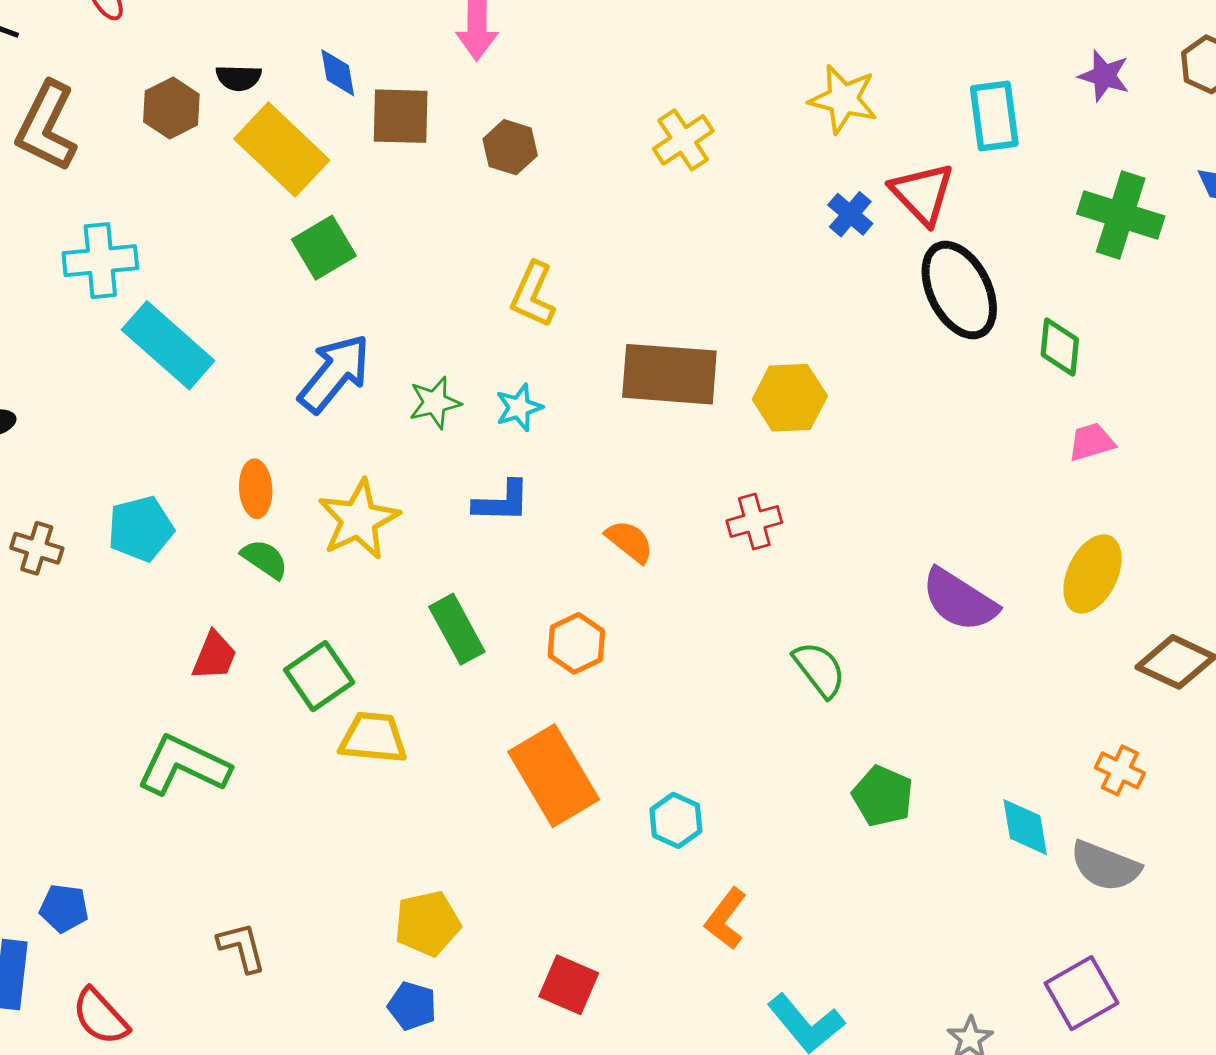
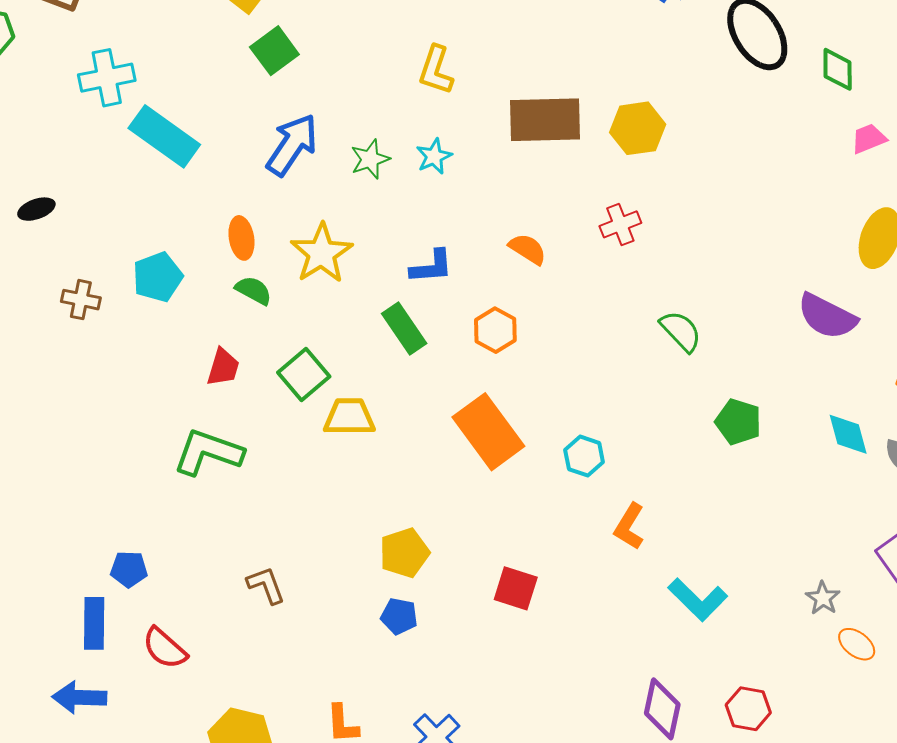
blue L-shape: (502, 502) -> (432, 267), moved
purple semicircle: (959, 600) -> (827, 316), moved

